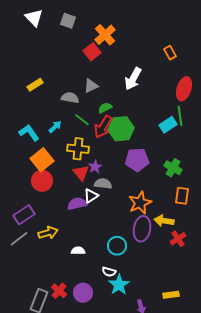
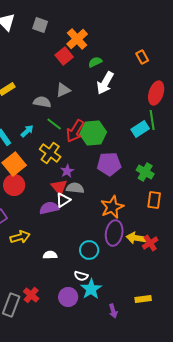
green semicircle: (105, 108) -> (95, 62), moved
yellow cross: (78, 149) -> (50, 153), turned 30
red triangle: (81, 173) -> (59, 187), moved
yellow arrow: (164, 221) -> (136, 238), moved
purple circle: (83, 293) -> (68, 297), moved

